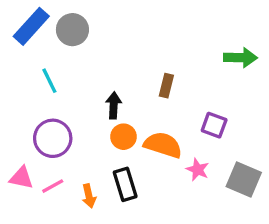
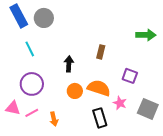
blue rectangle: (31, 26) -> (19, 16), turned -70
orange circle: (124, 137) -> (75, 91), moved
black rectangle: (125, 184) -> (100, 118), moved

